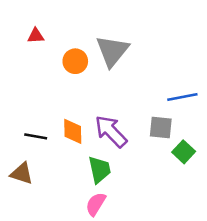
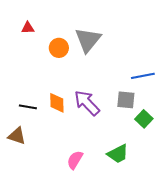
green trapezoid: (99, 170) -> (118, 154), moved, turned 75

